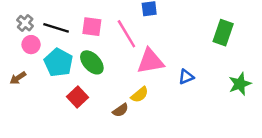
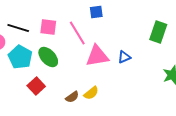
blue triangle: (186, 77) -> (124, 57), moved
yellow semicircle: (140, 95) -> (91, 93), moved

